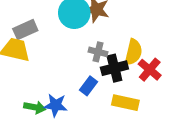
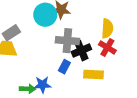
gray cross: (98, 52) -> (67, 41), size x1.6
yellow semicircle: (133, 52) -> (107, 28), moved

